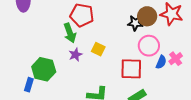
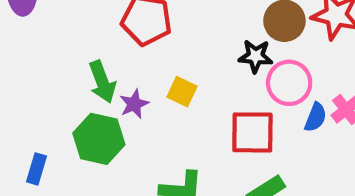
black star: (135, 23) -> (256, 56), moved
green arrow: (70, 33) -> (102, 82), moved
green hexagon: (44, 69) -> (99, 139), moved

